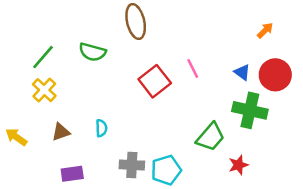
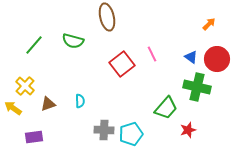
yellow cross: (44, 90) -> (25, 86), moved
purple rectangle: (72, 174) -> (34, 137), moved

